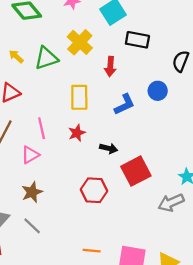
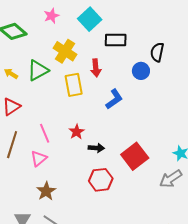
blue circle: (158, 91) -> (141, 71), moved
yellow rectangle: (79, 97) -> (74, 85), moved
black arrow: (109, 148) -> (96, 148), moved

